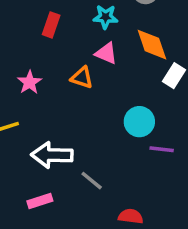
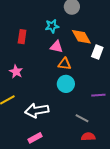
orange triangle: (82, 78) -> (65, 64), moved
cyan circle: (139, 122) -> (66, 84), moved
gray line: (92, 181) -> (82, 118), moved

